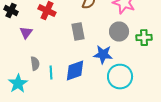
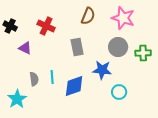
purple triangle: (26, 33) -> (25, 48), turned -40
cyan line: (51, 73) -> (52, 77), moved
cyan circle: (120, 77) -> (119, 92), size x0.6

